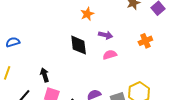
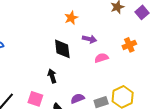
pink semicircle: (110, 55) -> (101, 58), moved
black arrow: (45, 75) -> (52, 76), moved

